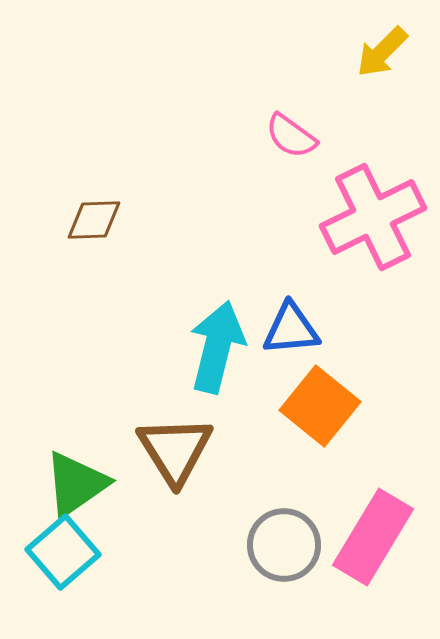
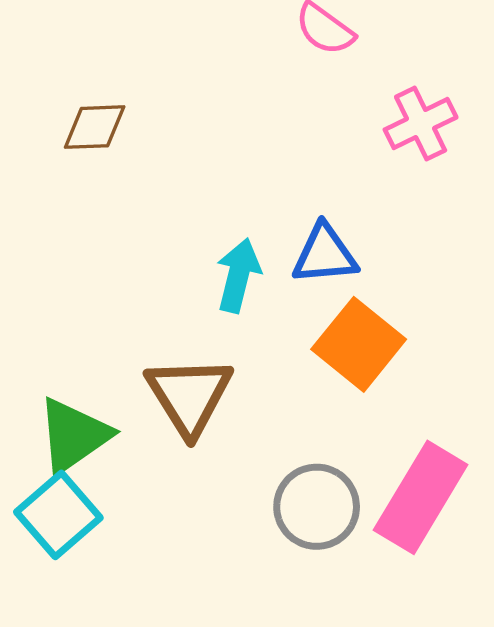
pink cross: (373, 217) -> (421, 124), size x0.6
cyan arrow: (217, 347) -> (238, 275), size x0.7

